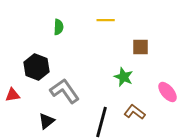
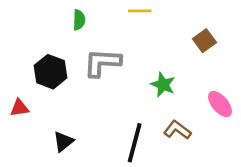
brown square: (141, 47) -> (204, 41), moved, turned -36
gray L-shape: (65, 91) -> (102, 63), moved, turned -52

